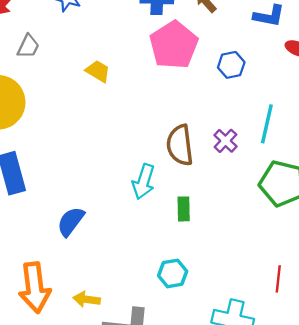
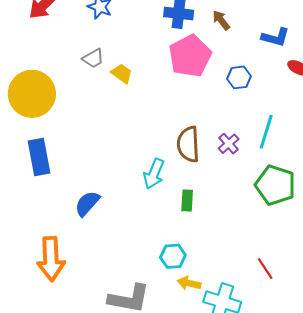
gray trapezoid: (28, 46) -> (93, 58), moved, turned 30
red line: (278, 279) -> (265, 268), turned -45
yellow arrow: (87, 299) -> (189, 283), moved

